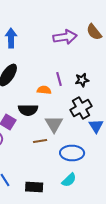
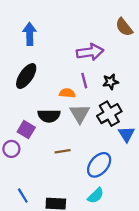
purple arrow: (65, 37) -> (90, 52), moved
gray triangle: (54, 124) -> (80, 114), moved
blue ellipse: (72, 153) -> (99, 165), turned -50

